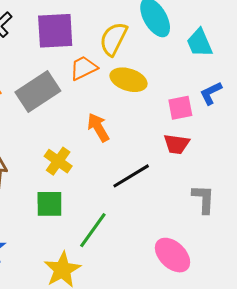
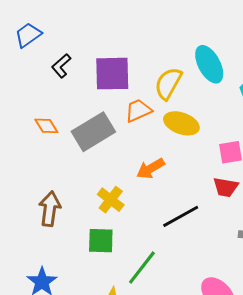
orange arrow: (98, 127) -> (151, 168), turned -92

